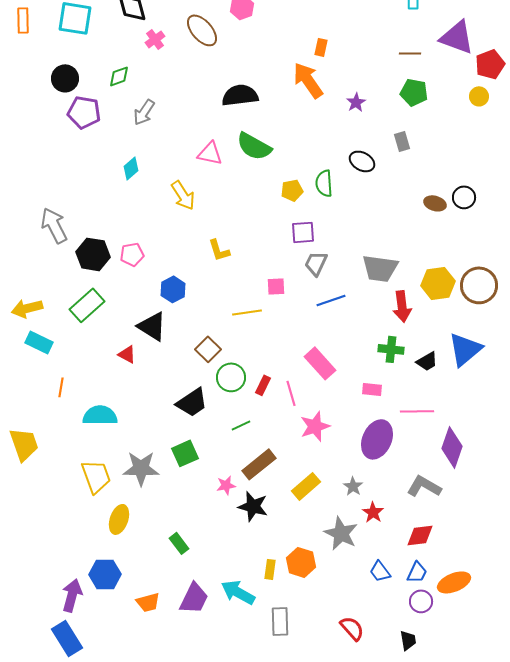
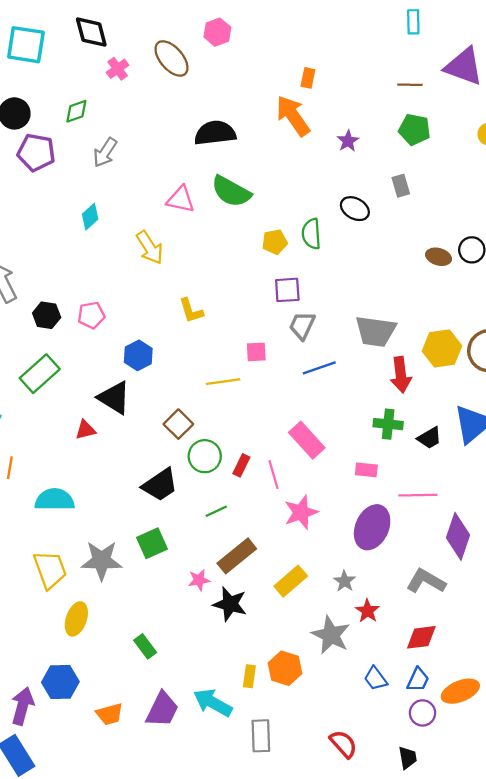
black hexagon: (93, 254) -> (47, 315), size x0.7
red triangle: (127, 354) -> (86, 430), turned -42

